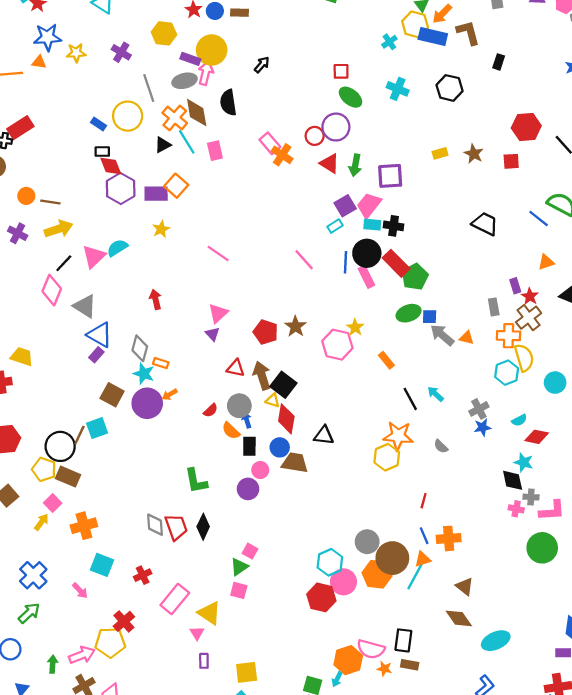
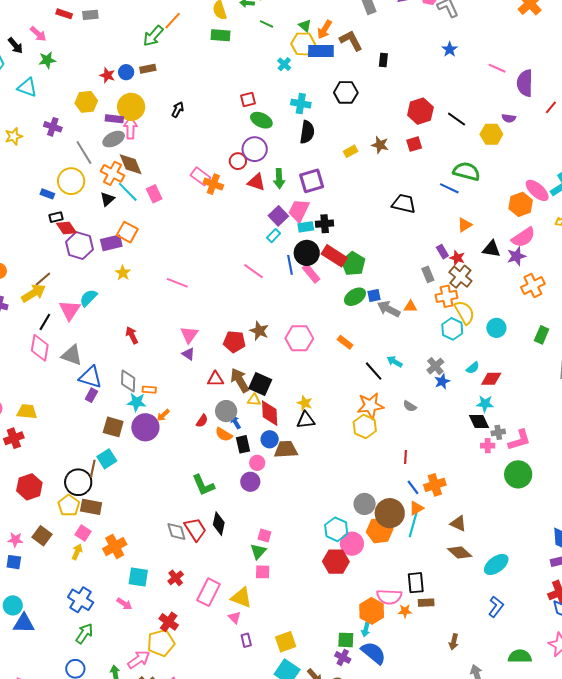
black semicircle: (228, 103) -> (307, 132), moved, turned -150
brown line: (50, 202) -> (43, 279), moved, turned -36
yellow star: (355, 327) -> (305, 403), moved
yellow pentagon: (44, 469) -> (69, 505), turned 30

